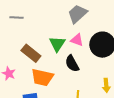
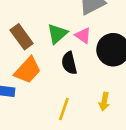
orange trapezoid: (42, 77) -> (28, 70), turned -75

